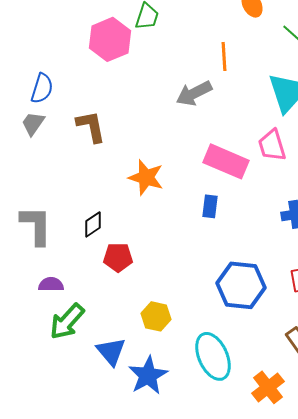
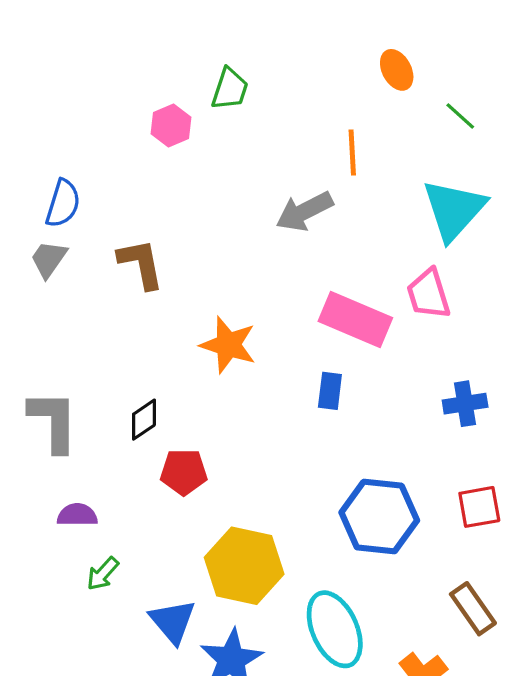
pink hexagon: (110, 39) -> (171, 126), size x0.6
yellow hexagon: (156, 316) -> (244, 566), size x1.6
green arrow: (67, 321) -> (103, 574), size x0.6

